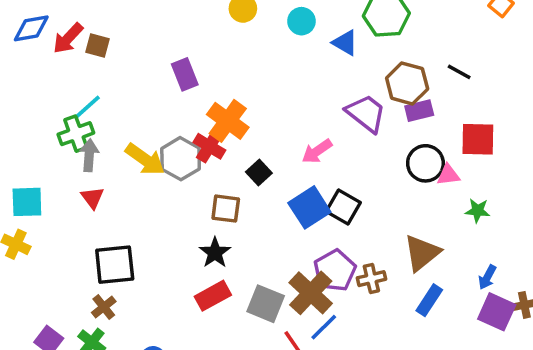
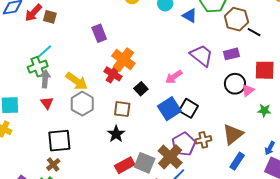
brown hexagon: (407, 83) -> (236, 19), moved
gray hexagon: (181, 159) -> (82, 104), moved
pink triangle: (448, 175) -> (248, 90), turned -32
brown cross: (371, 279) -> (203, 140), moved
red rectangle: (213, 296) -> (125, 165), moved

